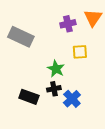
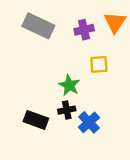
gray rectangle: (21, 37) -> (38, 26), moved

